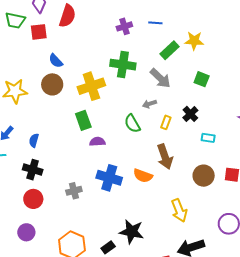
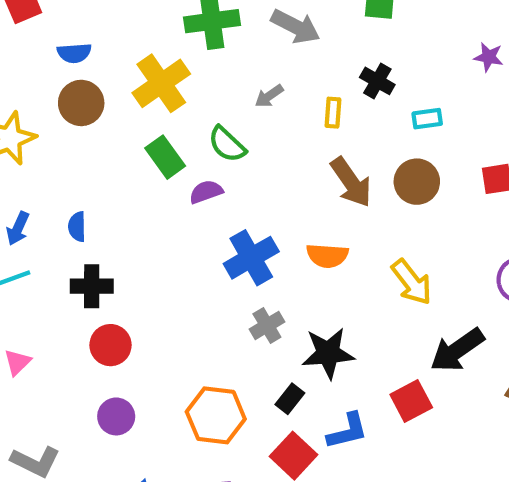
blue semicircle: (56, 61) -> (74, 53), turned -35
gray arrow: (149, 104) -> (269, 96), moved
green semicircle: (132, 124) -> (227, 144), moved
orange semicircle: (143, 176) -> (327, 256), moved
brown circle: (204, 176) -> (417, 182), moved
blue cross: (109, 178) -> (251, 258), turned -30
gray cross: (74, 191) -> (267, 326), moved

